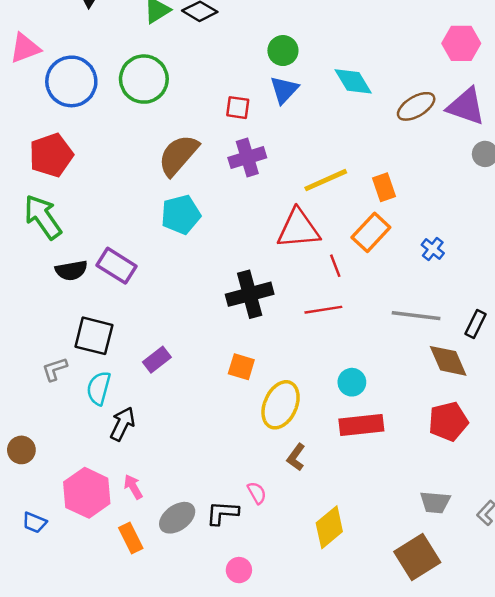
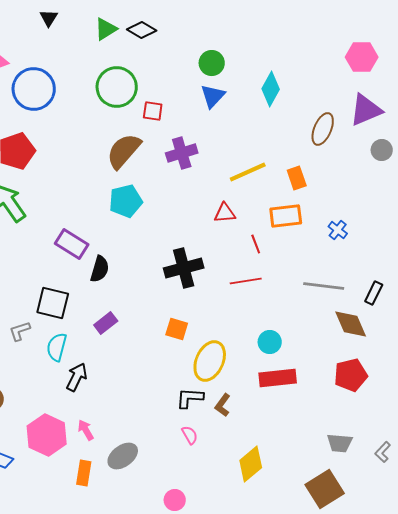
green circle: (144, 79) -> (117, 87), moved
cyan diamond: (353, 81) -> (271, 89), turned 60
brown ellipse: (416, 106) -> (323, 129), moved, turned -36
purple triangle: (466, 106) -> (366, 110), turned -42
red square: (238, 108) -> (153, 111), moved
red triangle: (298, 229) -> (225, 213), size x0.6
orange rectangle: (371, 232) -> (286, 216), turned 40
black semicircle: (71, 270) -> (100, 269), moved, turned -64
black L-shape: (222, 513) -> (190, 398), moved
orange rectangle: (131, 538) -> (84, 473), turned 35

